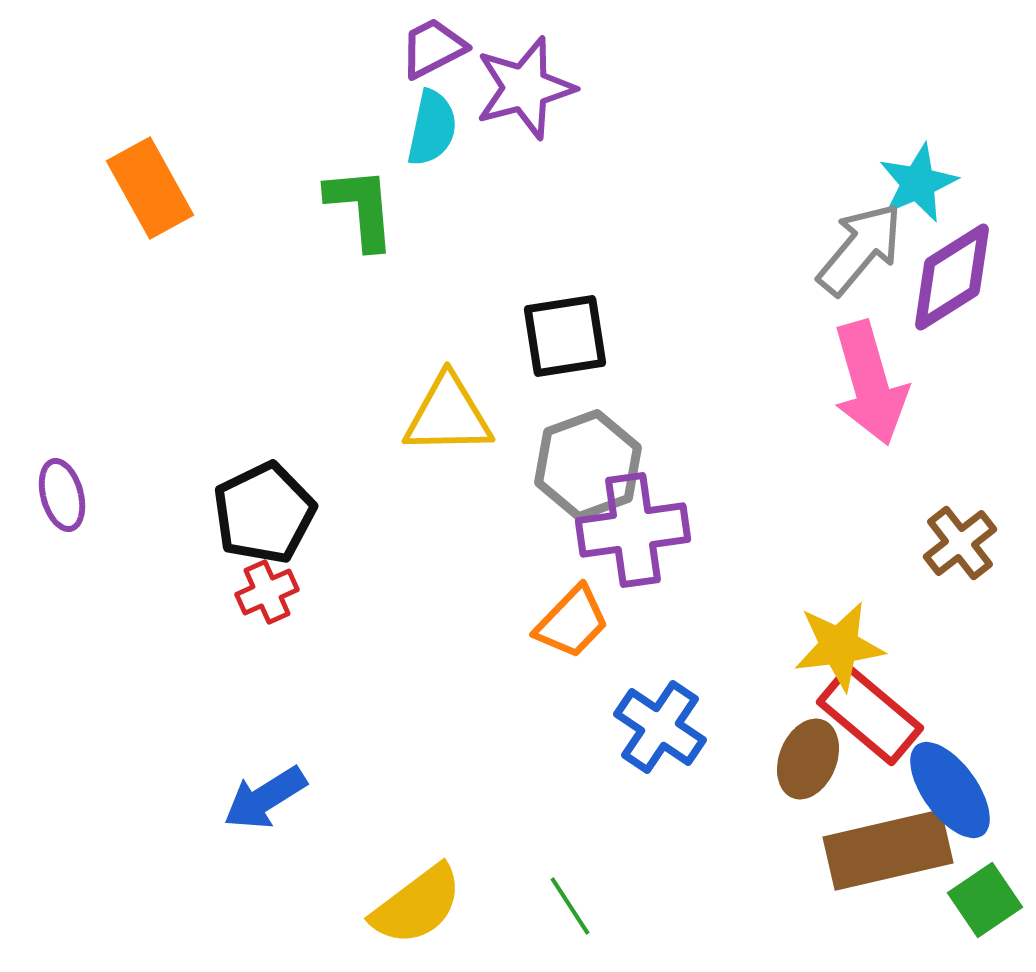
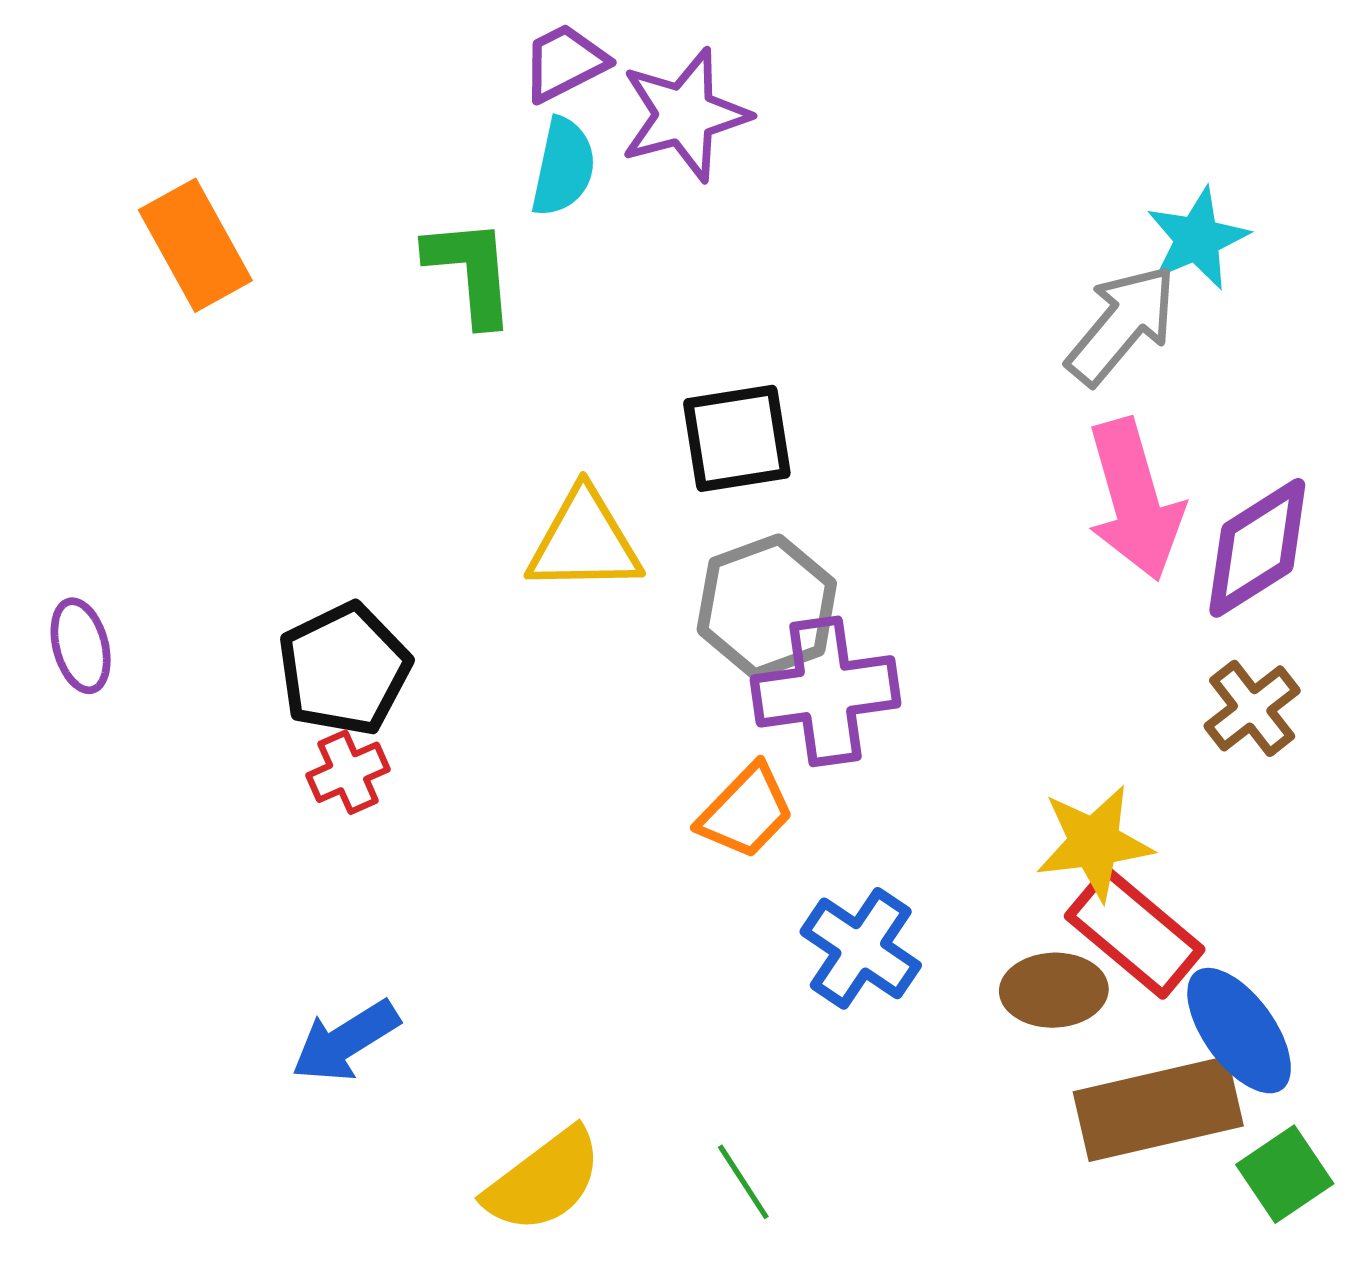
purple diamond: (952, 277) -> (1257, 548), moved
brown ellipse: (808, 759) -> (1054, 990), turned 66

